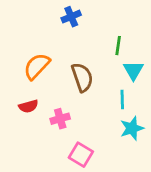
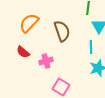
red semicircle: (28, 106) -> (23, 52), turned 56

